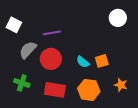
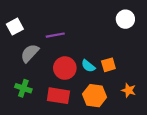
white square: (14, 25) -> (15, 27), turned 35
red circle: (51, 59) -> (65, 68), moved

